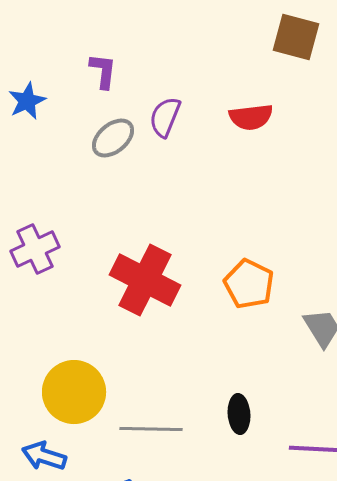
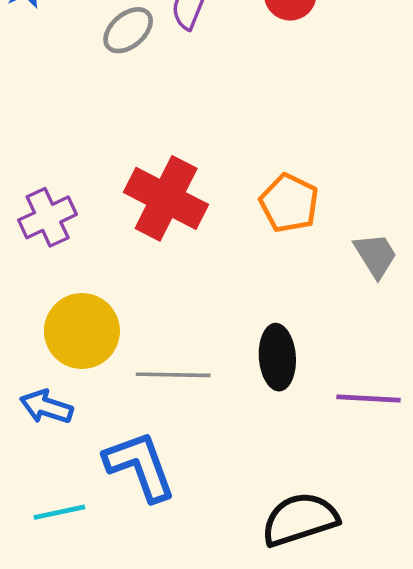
purple cross: (35, 249) -> (48, 217), moved
black ellipse: (239, 414) -> (277, 357), size x1.4

